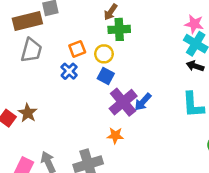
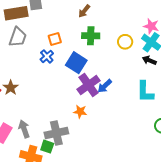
green cross: (119, 29) -> (91, 36), moved
yellow circle: (104, 54) -> (125, 42), moved
blue square: (106, 76) -> (76, 63), size x1.5

